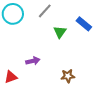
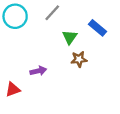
brown star: (68, 76) -> (79, 59), moved

